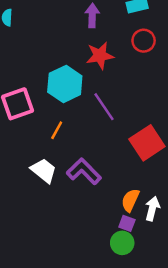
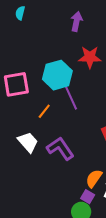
purple arrow: (92, 16) -> (77, 21), moved
purple line: (104, 107) -> (71, 98), moved

